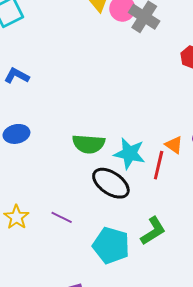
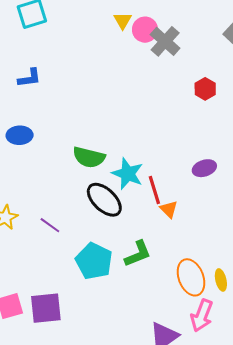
blue L-shape: (17, 76) -> (29, 78), turned 135
orange triangle: (174, 145) -> (169, 209), moved
red line: (159, 165) -> (154, 190), turned -40

